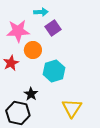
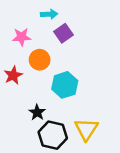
pink star: (18, 31) -> (22, 37), size x0.7
black hexagon: (18, 113) -> (53, 135), moved

